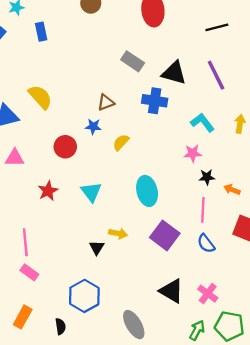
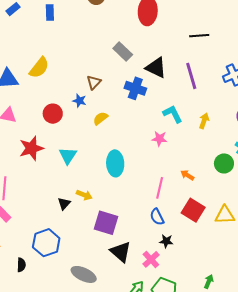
yellow semicircle: (40, 97) -> (39, 68), turned 70
brown triangle: (106, 102) -> (94, 82), turned -35
black star: (207, 177) -> (166, 241), moved
red star: (48, 191) -> (31, 148), size x1.4
purple square: (165, 235) -> (106, 223), moved, turned -30
gray ellipse: (134, 325) -> (84, 274), turned -45

